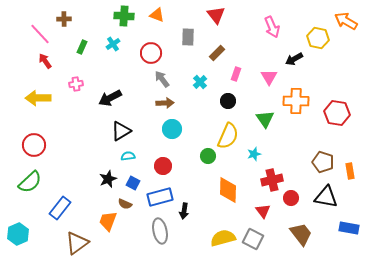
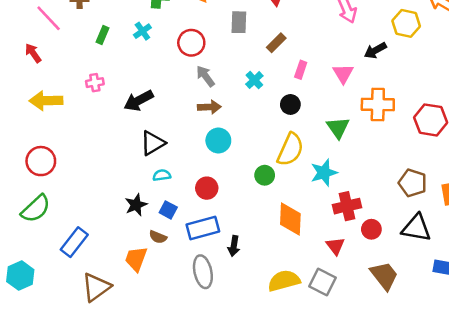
red arrow: (45, 61) -> (33, 53), moved
cyan star: (254, 154) -> (324, 173), size x1.5

